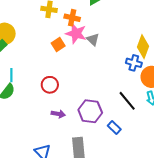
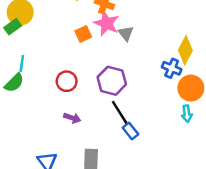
black line: (127, 101) -> (120, 113), moved
purple hexagon: (90, 111) -> (112, 81), moved
blue rectangle: (114, 128) -> (130, 131), moved

